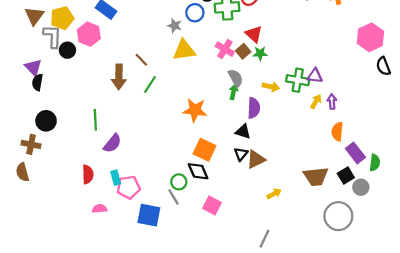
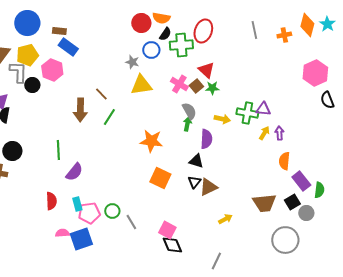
black diamond: (198, 171) -> (172, 245), moved
green circle: (179, 182) -> (112, 211), moved
blue square: (149, 215) -> (81, 239), moved, turned -30

